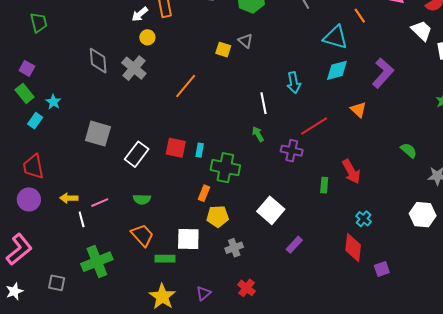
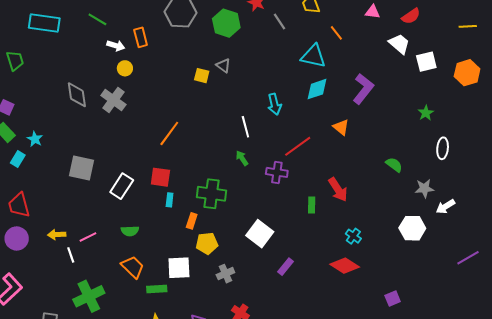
white arrow: (140, 14) -> (116, 46), turned -120
orange line: (186, 86) -> (169, 133), moved
cyan rectangle: (200, 150) -> (170, 200), moved
red diamond: (353, 248) -> (345, 266), turned -60
purple square: (382, 269) -> (393, 299), moved

